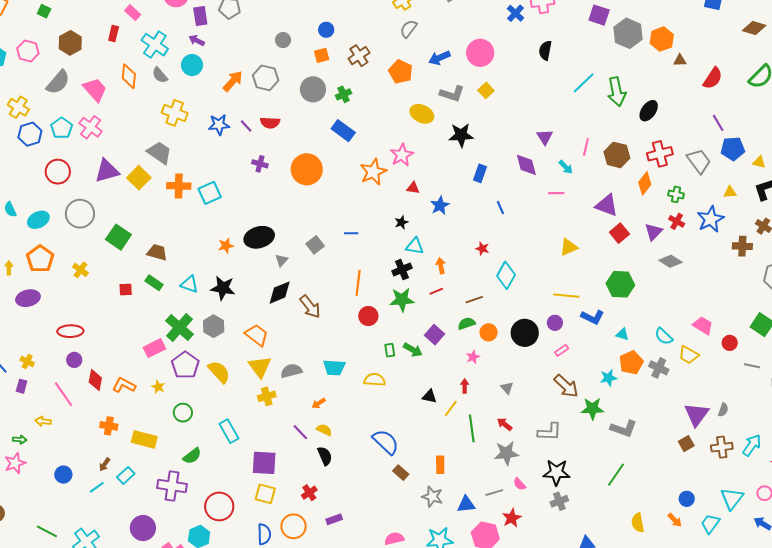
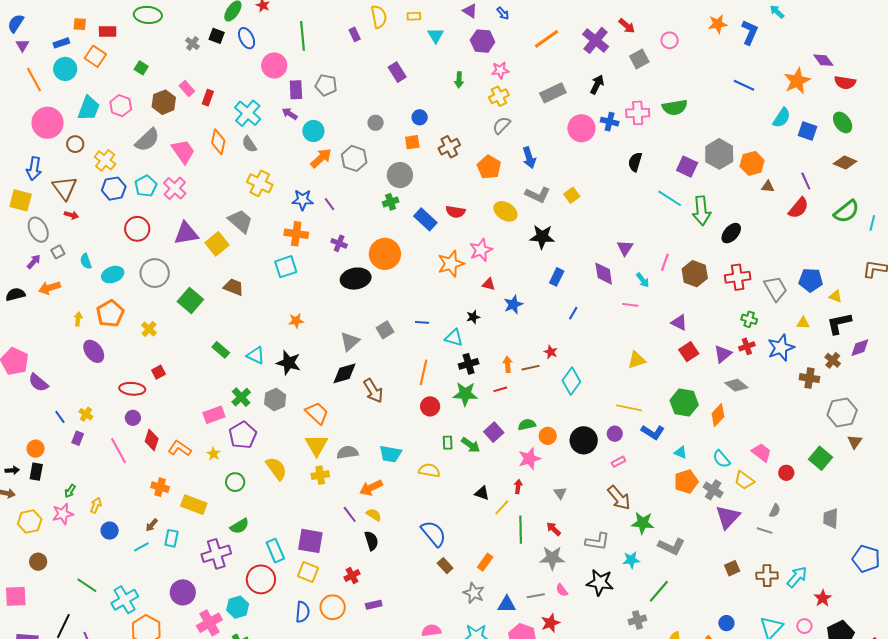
pink rectangle: (133, 13) -> (187, 88), moved
blue cross: (515, 13) -> (610, 122), turned -36
purple square: (599, 15) -> (687, 167), moved
pink circle: (480, 53) -> (581, 128), moved
blue arrow: (439, 58) -> (529, 158), turned -90
cyan circle: (192, 65) -> (313, 131), moved
cyan line: (584, 83) -> (670, 198), turned 70
green cross: (344, 94) -> (391, 202), moved
red semicircle: (270, 123) -> (455, 212), moved
purple line: (718, 123) -> (806, 181), moved
orange diamond: (645, 183) -> (718, 415), moved
orange cross: (179, 186) -> (296, 234), moved
purple triangle: (607, 205) -> (679, 322), size x0.7
blue line: (500, 208) -> (573, 313), turned 48
red cross: (677, 221) -> (747, 346), turned 35
black ellipse: (259, 237) -> (356, 279), moved
cyan triangle: (415, 246) -> (454, 338), moved
brown trapezoid: (157, 252) -> (234, 287), moved
gray triangle: (281, 260) -> (350, 341), size x1.5
red square: (126, 290) -> (158, 372), moved, turned -32
purple ellipse: (28, 298) -> (94, 351), turned 60
brown line: (474, 300) -> (531, 368), moved
green cross: (180, 327) -> (241, 397), size x0.7
pink star: (473, 357) -> (529, 459), size x1.6
gray line: (752, 366) -> (765, 531), moved
yellow semicircle: (219, 372) -> (276, 469), moved
cyan star: (609, 378) -> (631, 560), moved
orange arrow: (319, 403) -> (371, 488), size x1.6
gray semicircle: (723, 410) -> (775, 511), moved
purple triangle: (697, 414) -> (728, 517), moved
yellow arrow: (43, 421) -> (96, 505), moved, turned 98
cyan rectangle: (229, 431) -> (275, 551), moved
green arrow: (20, 440) -> (70, 491), turned 112
orange rectangle: (440, 465) -> (485, 562), turned 30
cyan rectangle: (126, 475) -> (171, 538), turned -42
purple cross: (172, 486) -> (216, 554), turned -32
gray cross: (559, 501) -> (637, 620), moved

